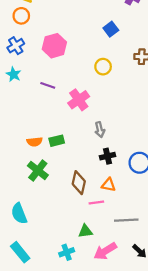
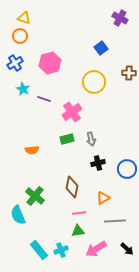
yellow circle: (103, 67) -> (94, 82), size x1.5
cyan star: (14, 74) -> (23, 89), moved
green rectangle: (57, 141) -> (67, 139), moved
green cross: (38, 170) -> (35, 196), moved
orange triangle: (109, 185) -> (103, 198), moved, turned -40
pink line: (96, 203) -> (79, 213), moved
cyan rectangle: (20, 252) -> (39, 250), moved

